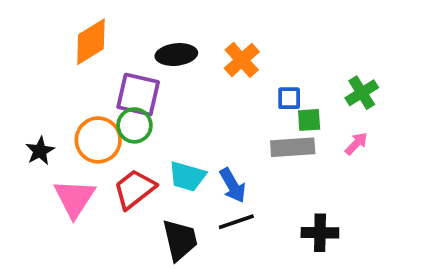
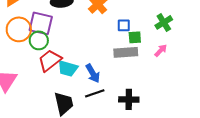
orange circle: (98, 140) -> (19, 29), moved
red trapezoid: (135, 189) -> (50, 60), moved
black cross: (320, 233) -> (129, 99), moved

